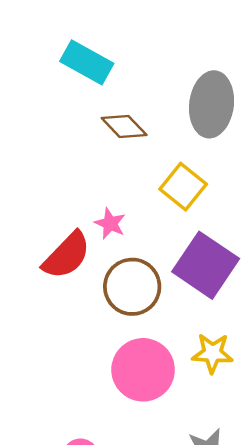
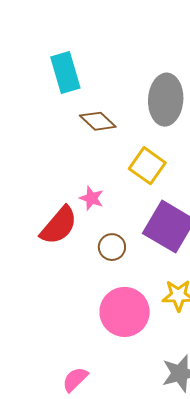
cyan rectangle: (87, 62) -> (65, 72), turned 48
brown circle: (132, 287) -> (112, 247), size x0.6

